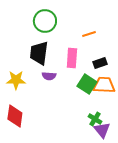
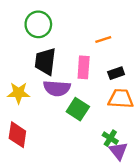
green circle: (45, 21) -> (38, 24), moved
purple semicircle: (49, 76) -> (57, 88), size x1.6
green square: (87, 84) -> (78, 109), moved

